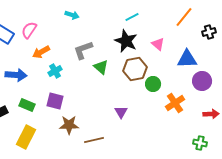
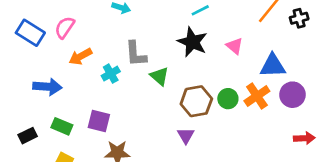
black cross: (209, 32) -> (299, 18), moved
gray L-shape: (83, 50) -> (136, 54), turned -75
brown hexagon: (135, 69) -> (196, 101), moved
cyan cross: (55, 71) -> (111, 74), moved
orange cross: (175, 103) -> (257, 96), moved

